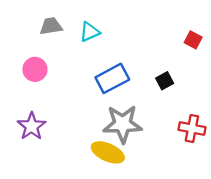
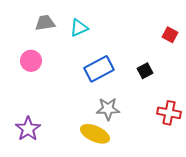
gray star: (123, 124) -> (108, 109), size x0.7
purple star: (32, 126) -> (28, 129), moved

